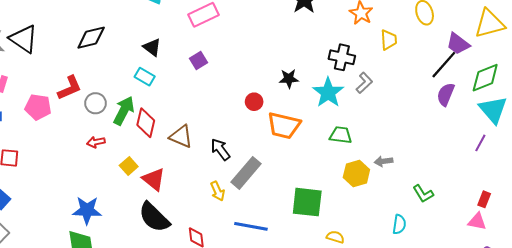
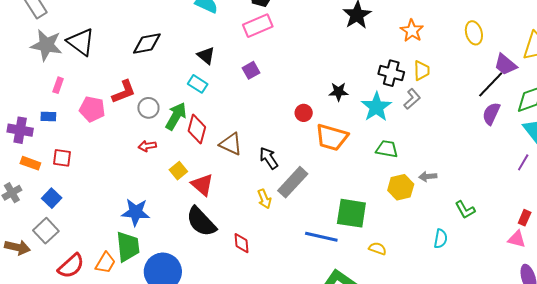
yellow trapezoid: (389, 40) -> (422, 71), moved
blue line: (251, 226) -> (321, 237), moved

